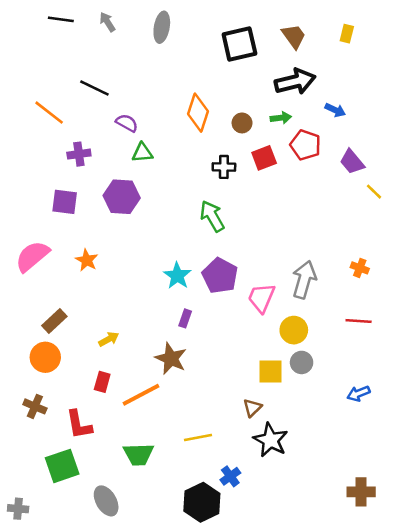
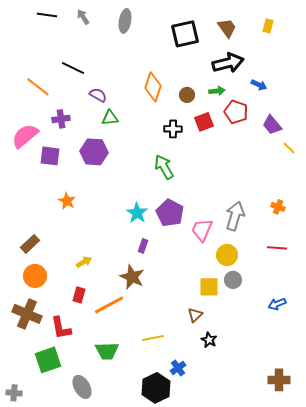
pink semicircle: (32, 256) -> (25, 136), moved
brown rectangle: (54, 321) -> (30, 244), moved
brown cross: (35, 406) -> (27, 314), size x1.6
black star: (270, 440) -> (209, 340), size x0.6

